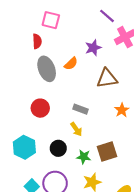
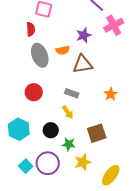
orange semicircle: (71, 64) -> (63, 50), turned 32
brown triangle: (107, 78) -> (83, 64), moved
green star: (84, 157) -> (69, 144), moved

